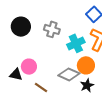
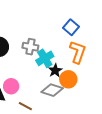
cyan cross: (76, 43) -> (45, 58), moved
black star: (87, 85) -> (55, 71), moved

